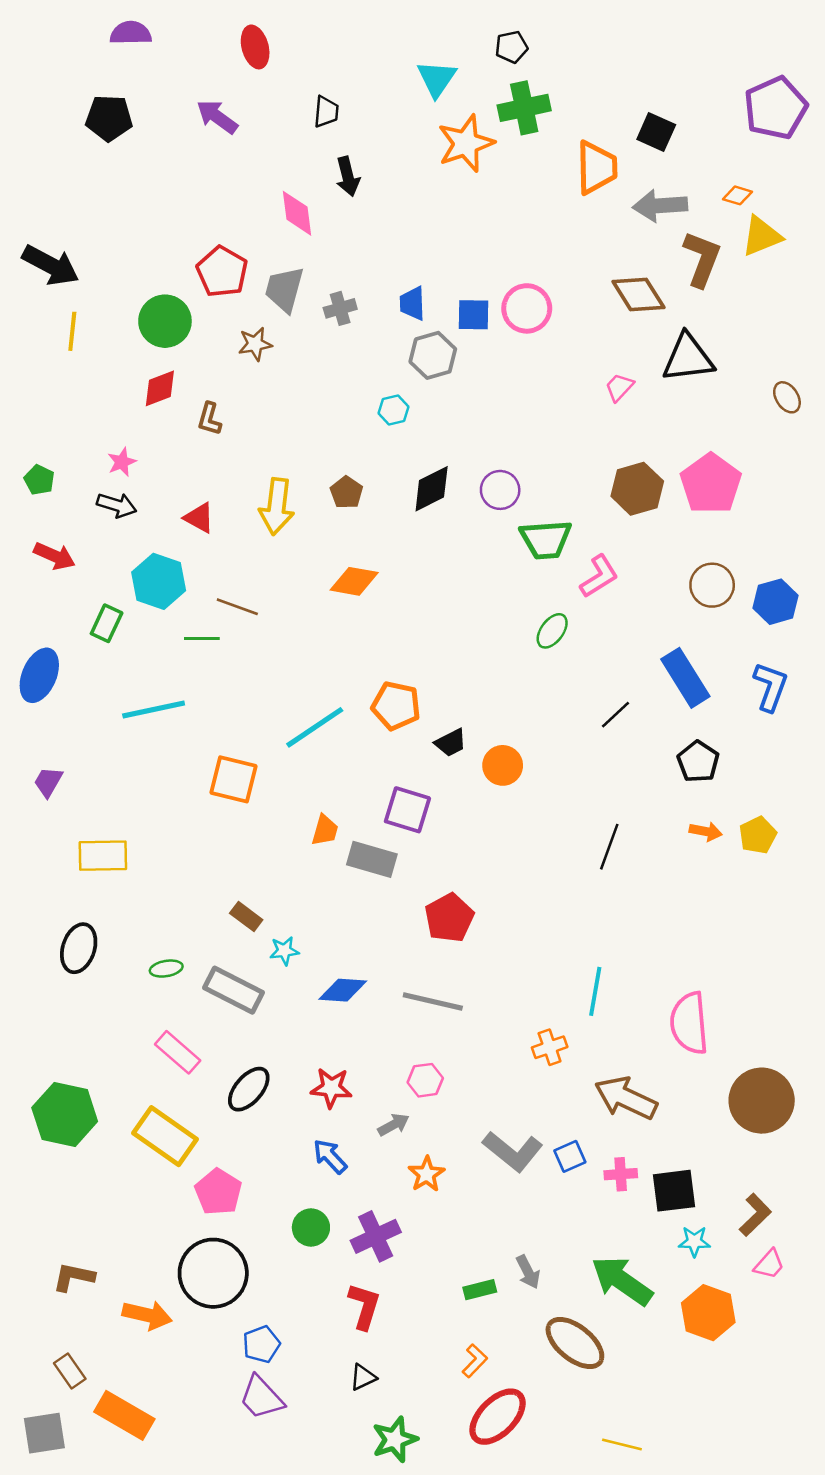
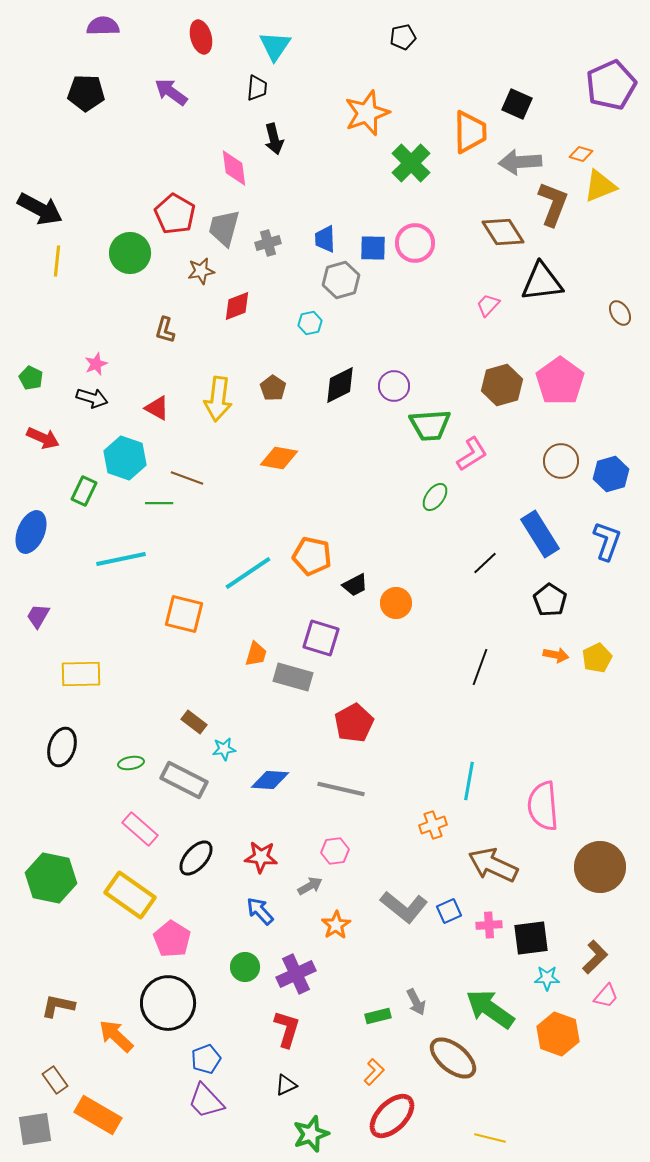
cyan triangle: (437, 79) -> (275, 46), moved
green cross: (524, 108) -> (411, 163), moved, turned -33
red diamond: (160, 388) -> (237, 306), moved
orange arrow: (147, 1315) -> (116, 1036), turned -150

